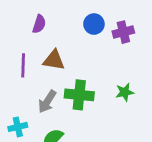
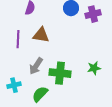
green star: (125, 92) -> (94, 68), moved
green cross: (79, 95) -> (60, 73), moved

